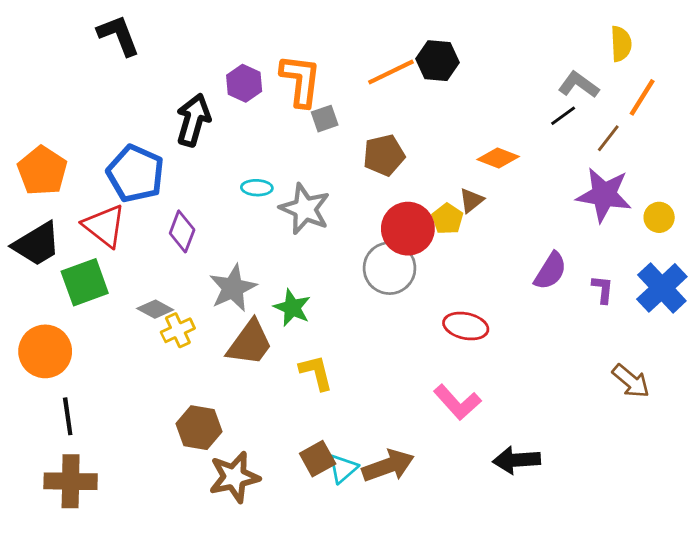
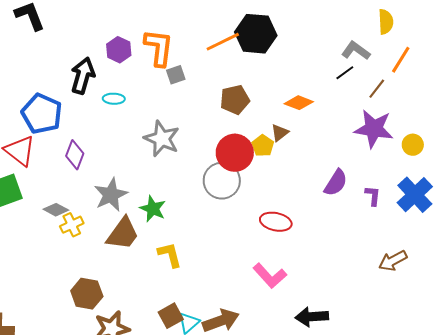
black hexagon: (438, 61) -> (256, 34), size x1.4
brown pentagon: (384, 155) -> (235, 100), moved
cyan ellipse: (257, 188) -> (114, 99), moved
brown arrow: (631, 381) -> (393, 261), turned 112

